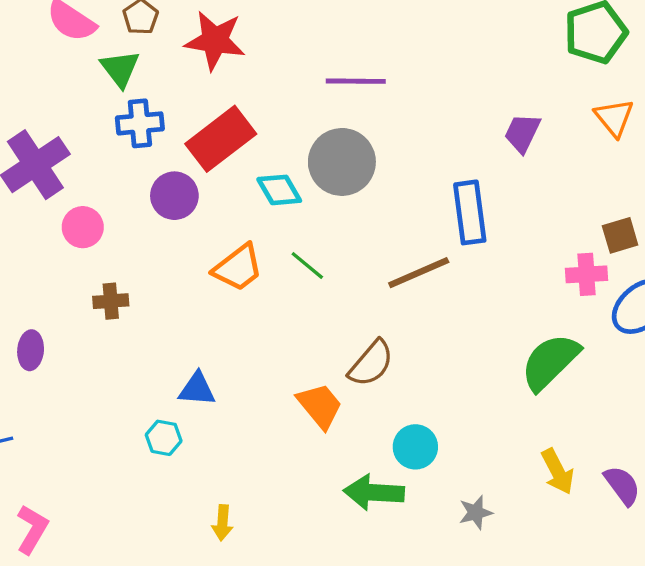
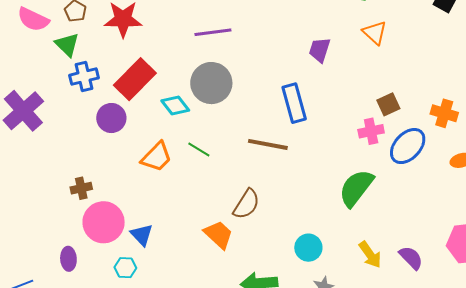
pink circle: (83, 227) -> (104, 222), moved, size x1.6
brown line: (419, 273) -> (268, 144), turned 42
purple ellipse: (31, 350) -> (68, 259), moved
blue triangle: (197, 389) -> (142, 235), turned 50
cyan circle: (415, 447) -> (308, 248), moved

